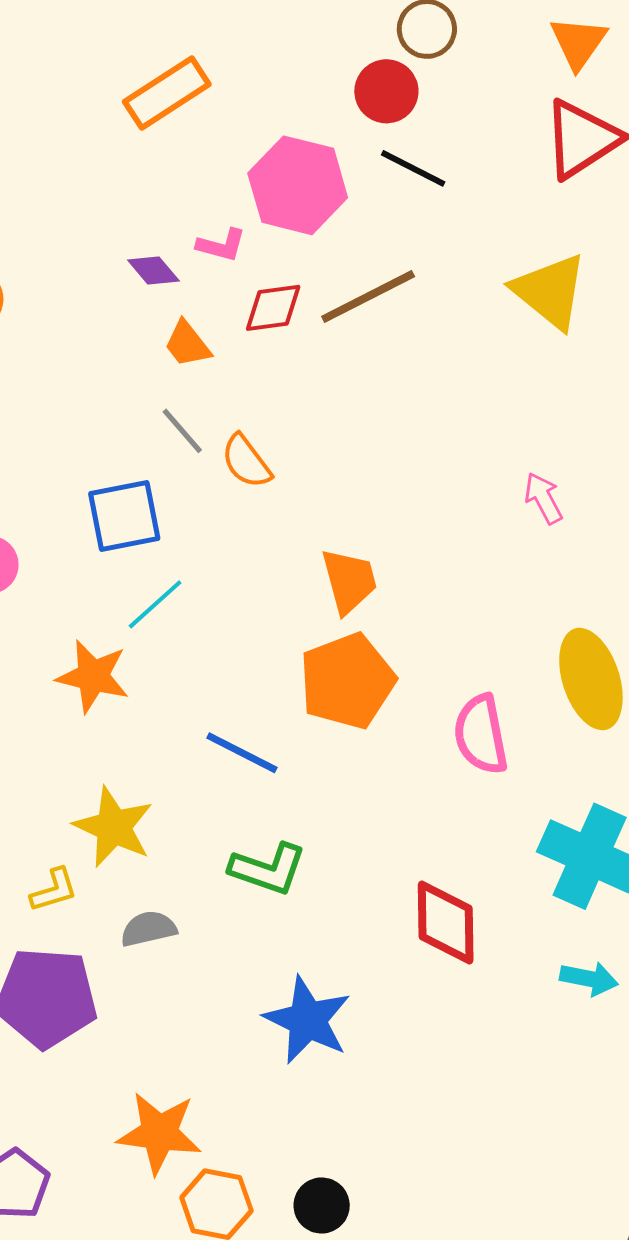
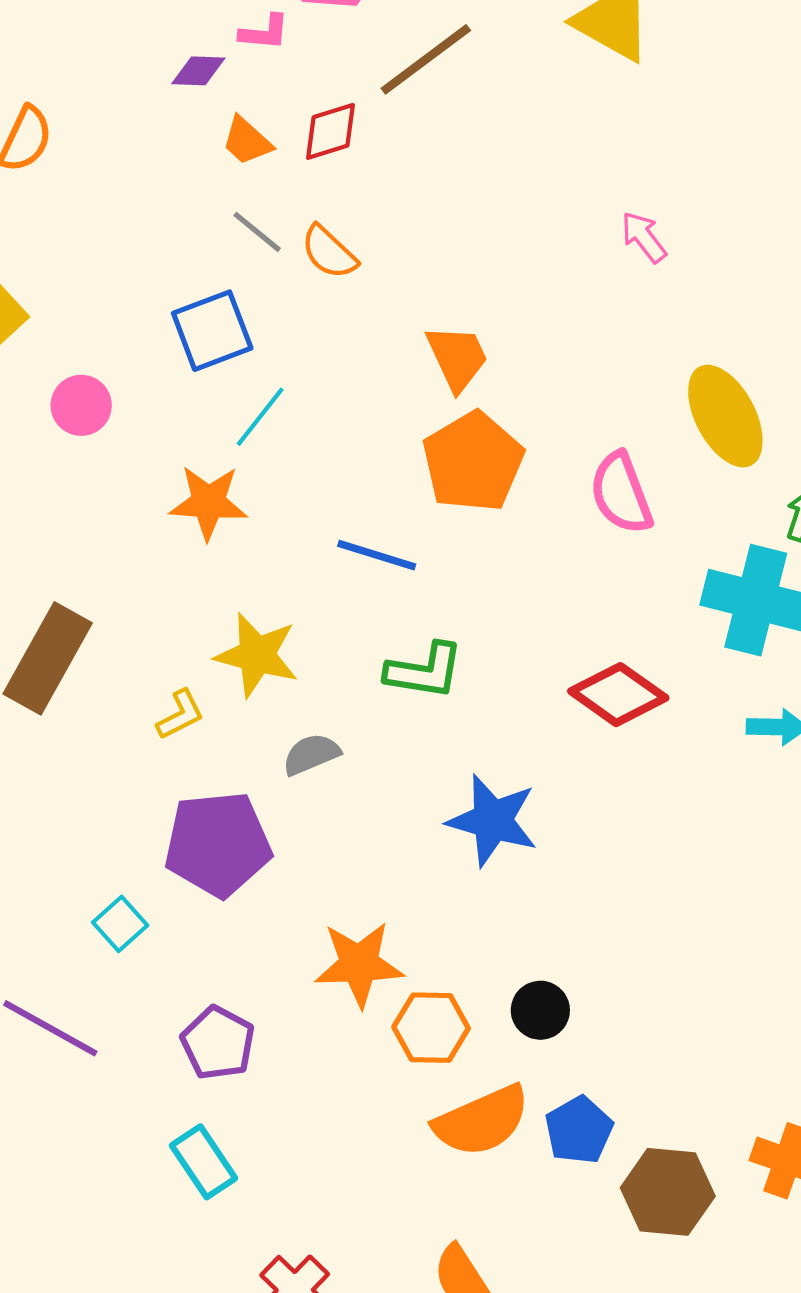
purple diamond: (153, 270) -> (198, 71), turned -38
red diamond: (273, 308) -> (330, 131), moved
yellow L-shape: (54, 890) -> (180, 715), moved
red diamond: (446, 922) -> (618, 695), turned -44

